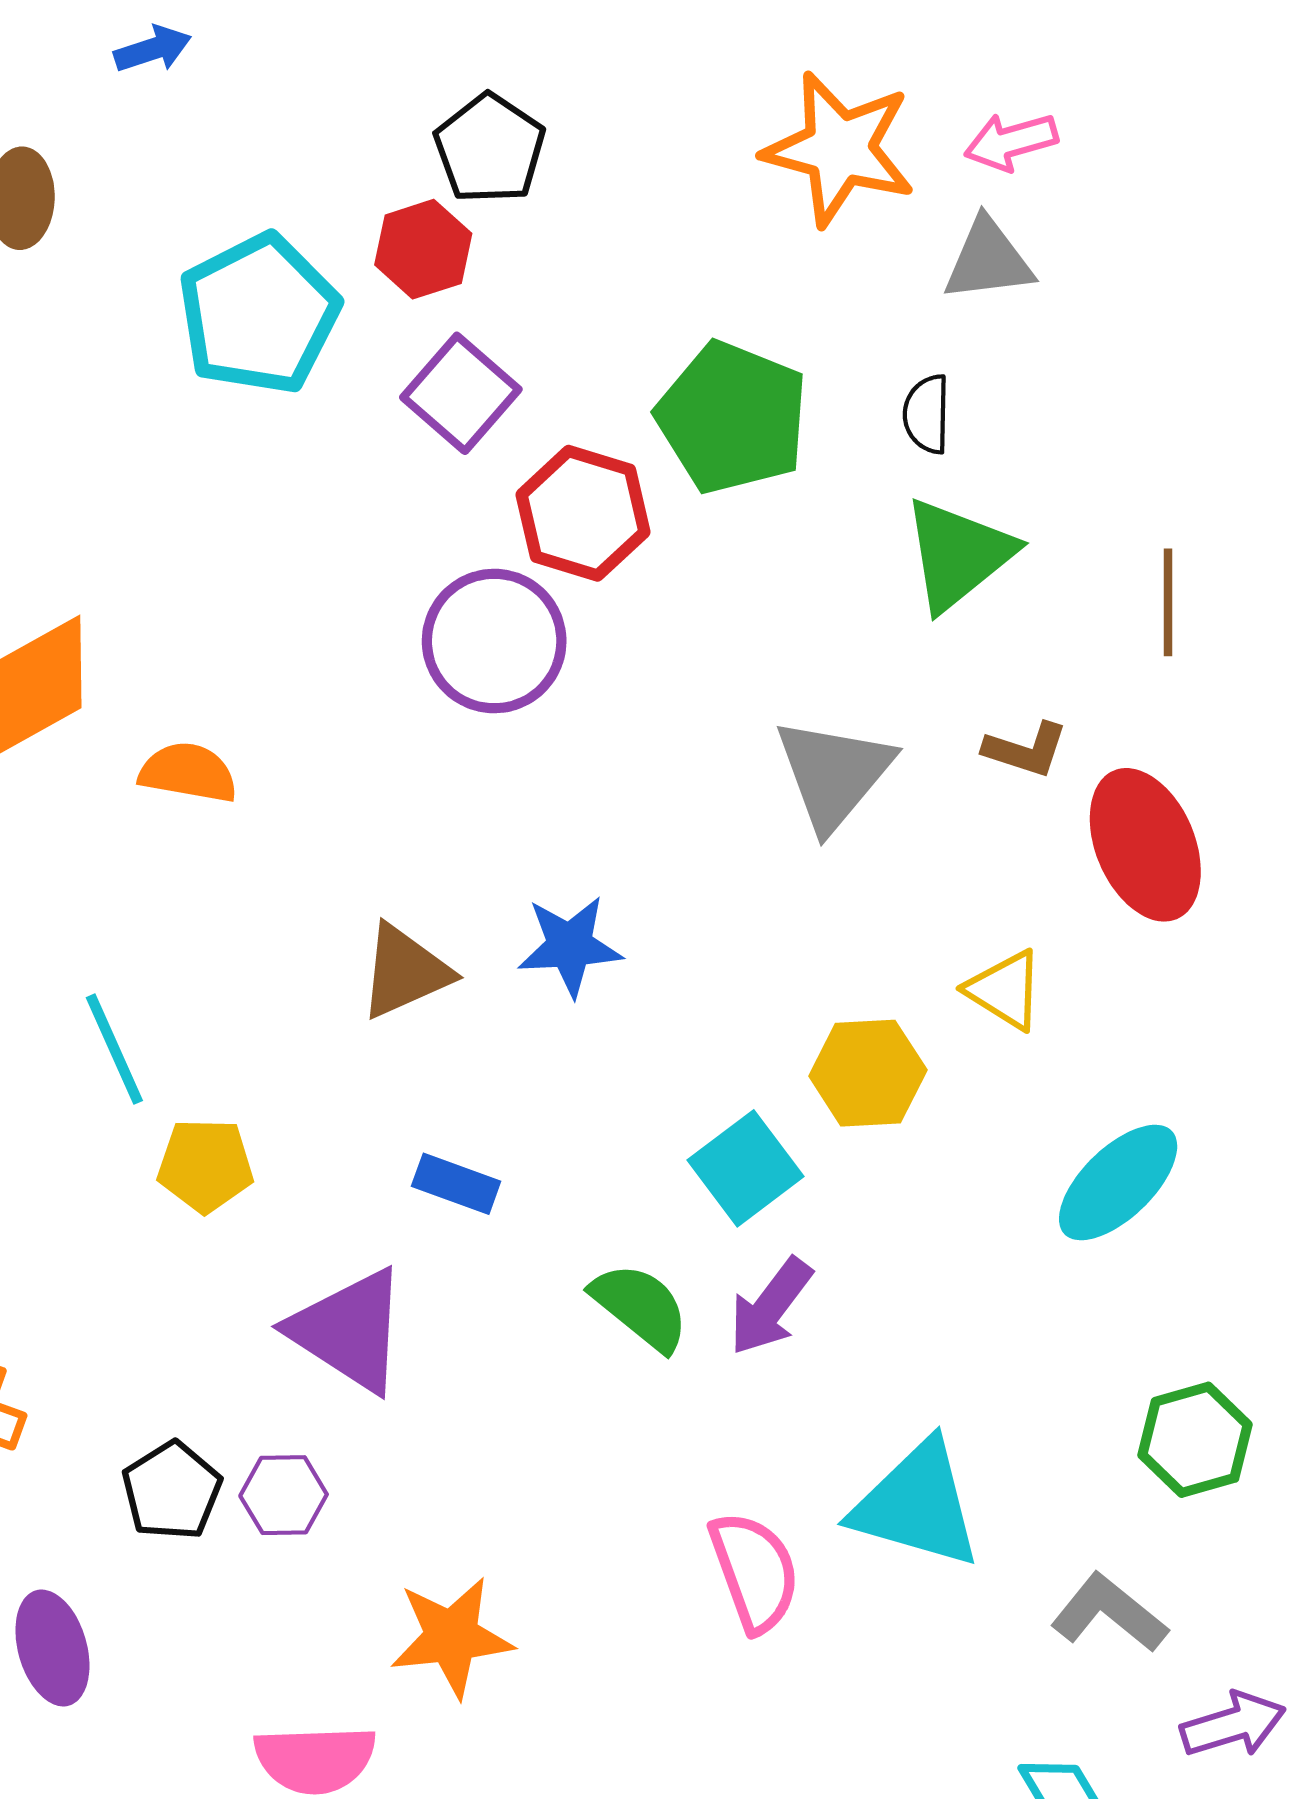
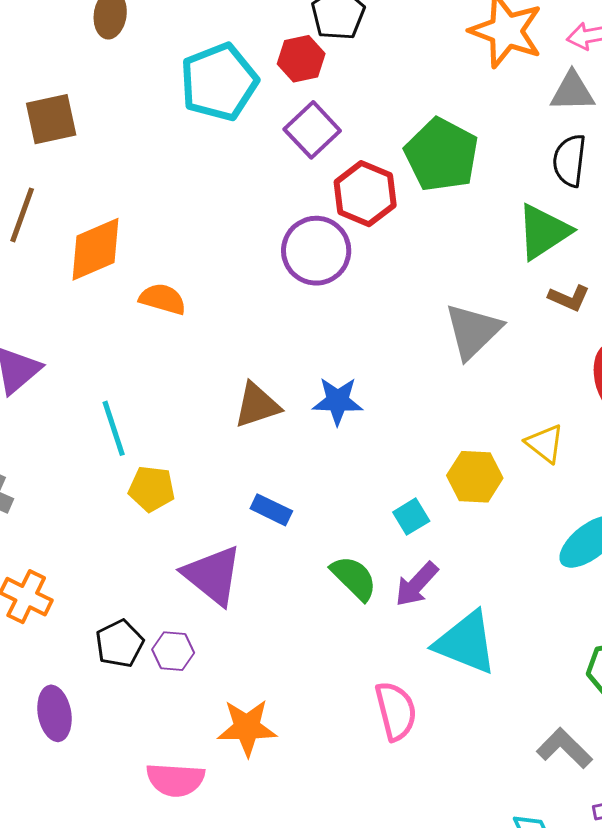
black semicircle: (927, 414) -> (570, 161), moved, size x1.4
brown L-shape: (1026, 750) -> (569, 298), moved
cyan square: (745, 1168) -> (411, 517), size x0.7
cyan triangle: (917, 1505) -> (466, 643), moved

